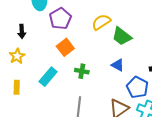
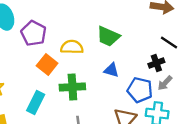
yellow semicircle: (101, 22) -> (72, 47), moved, turned 48
green cross: (82, 71) -> (72, 87), size x1.5

